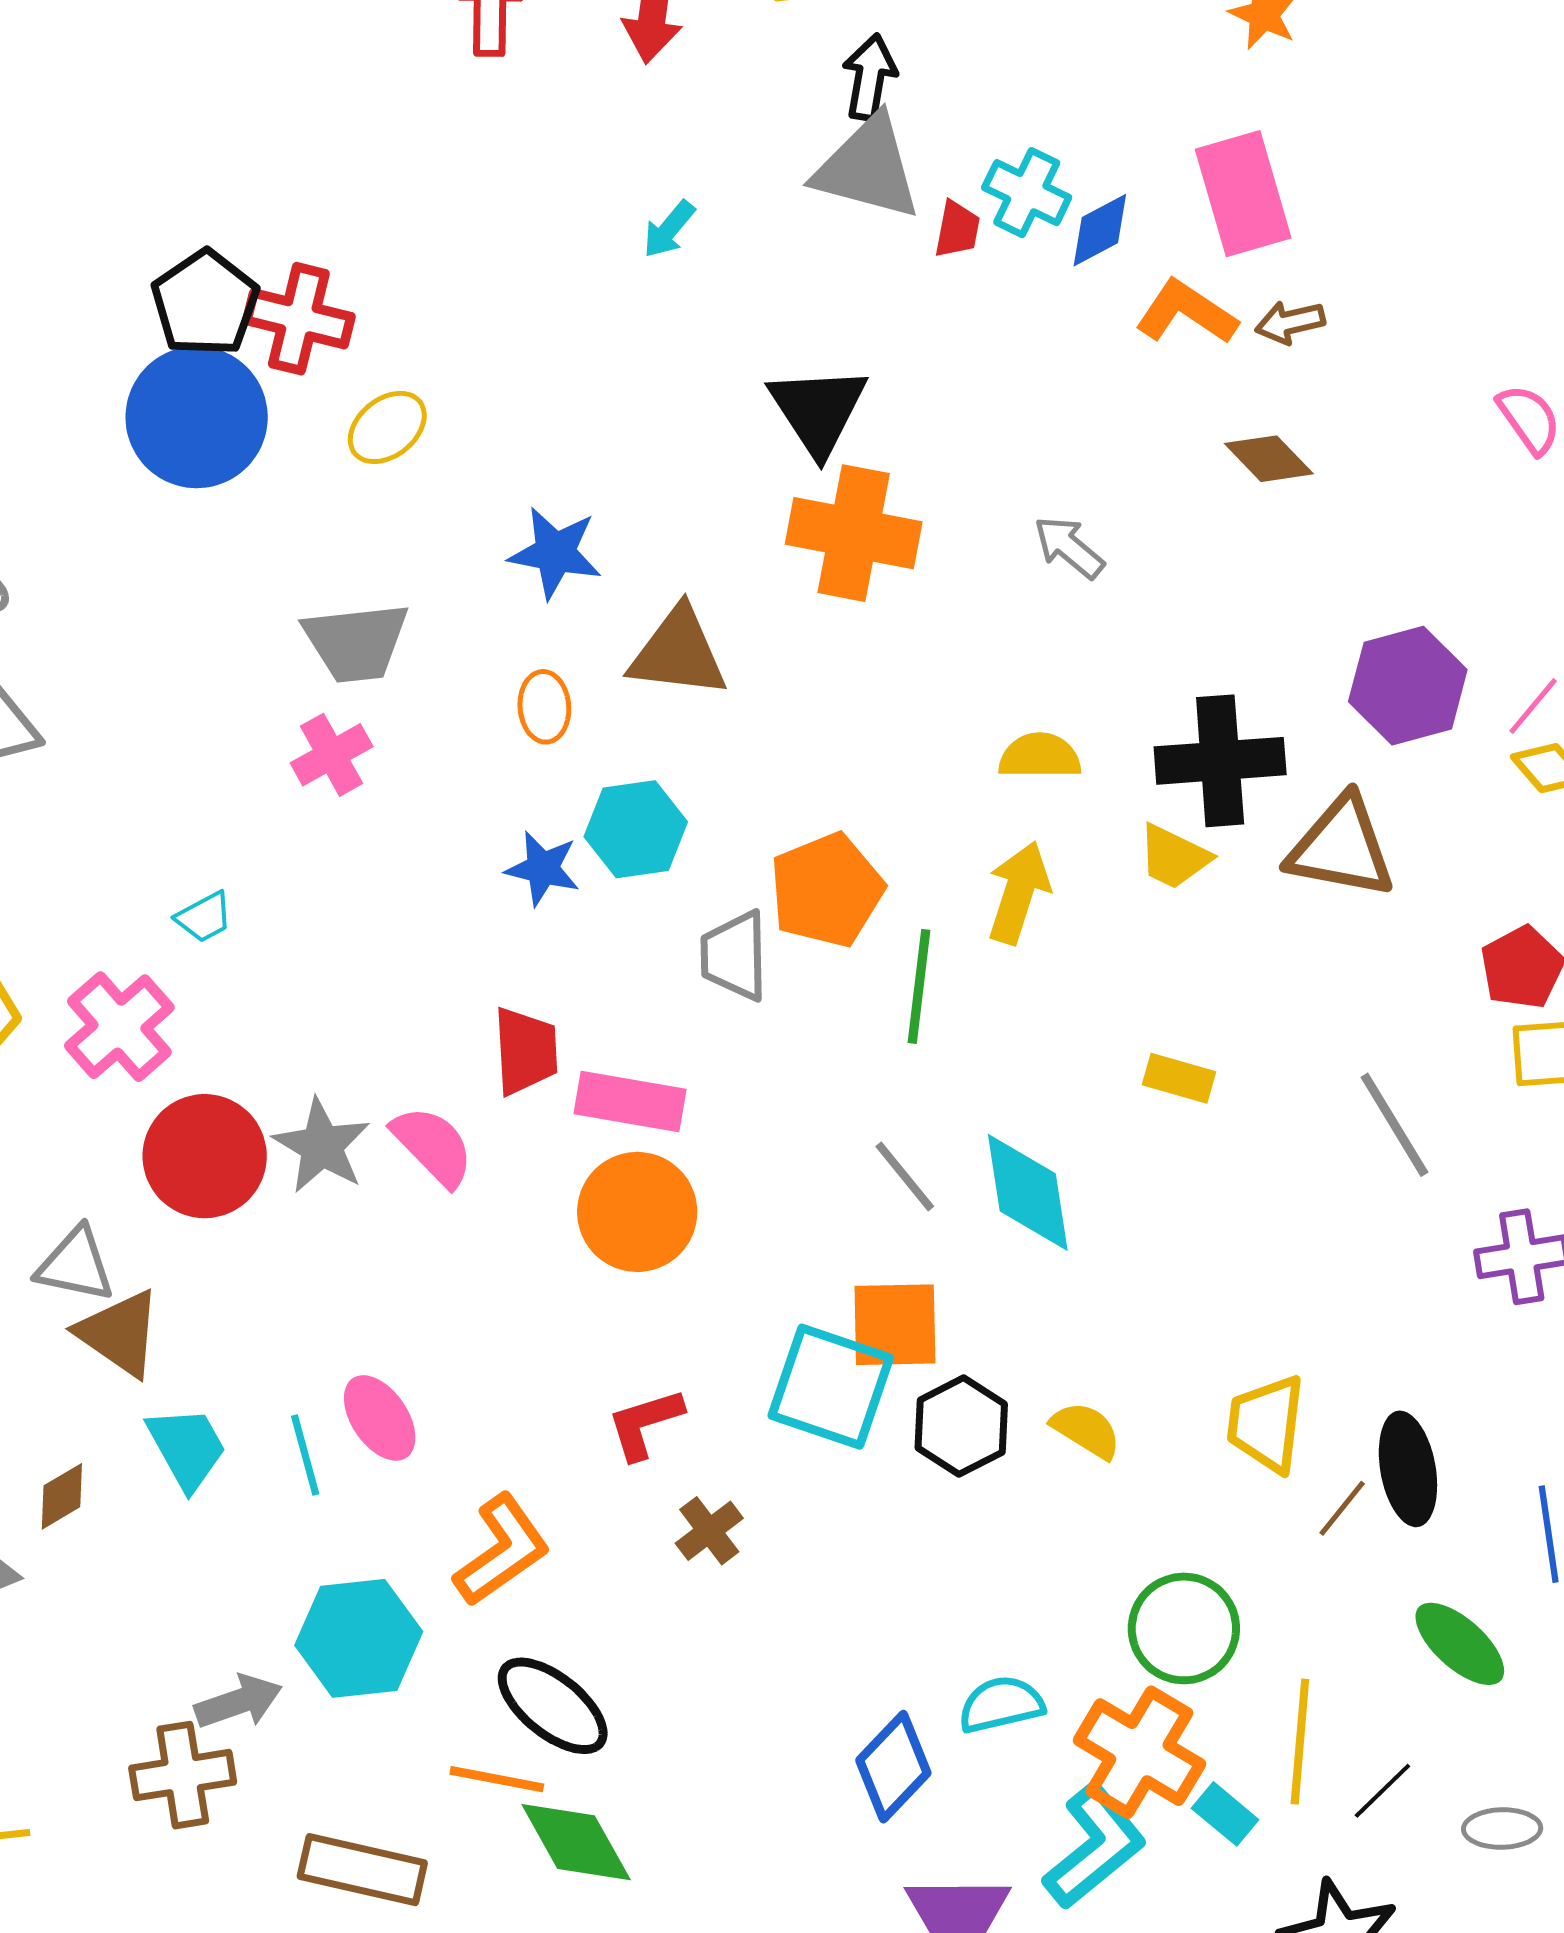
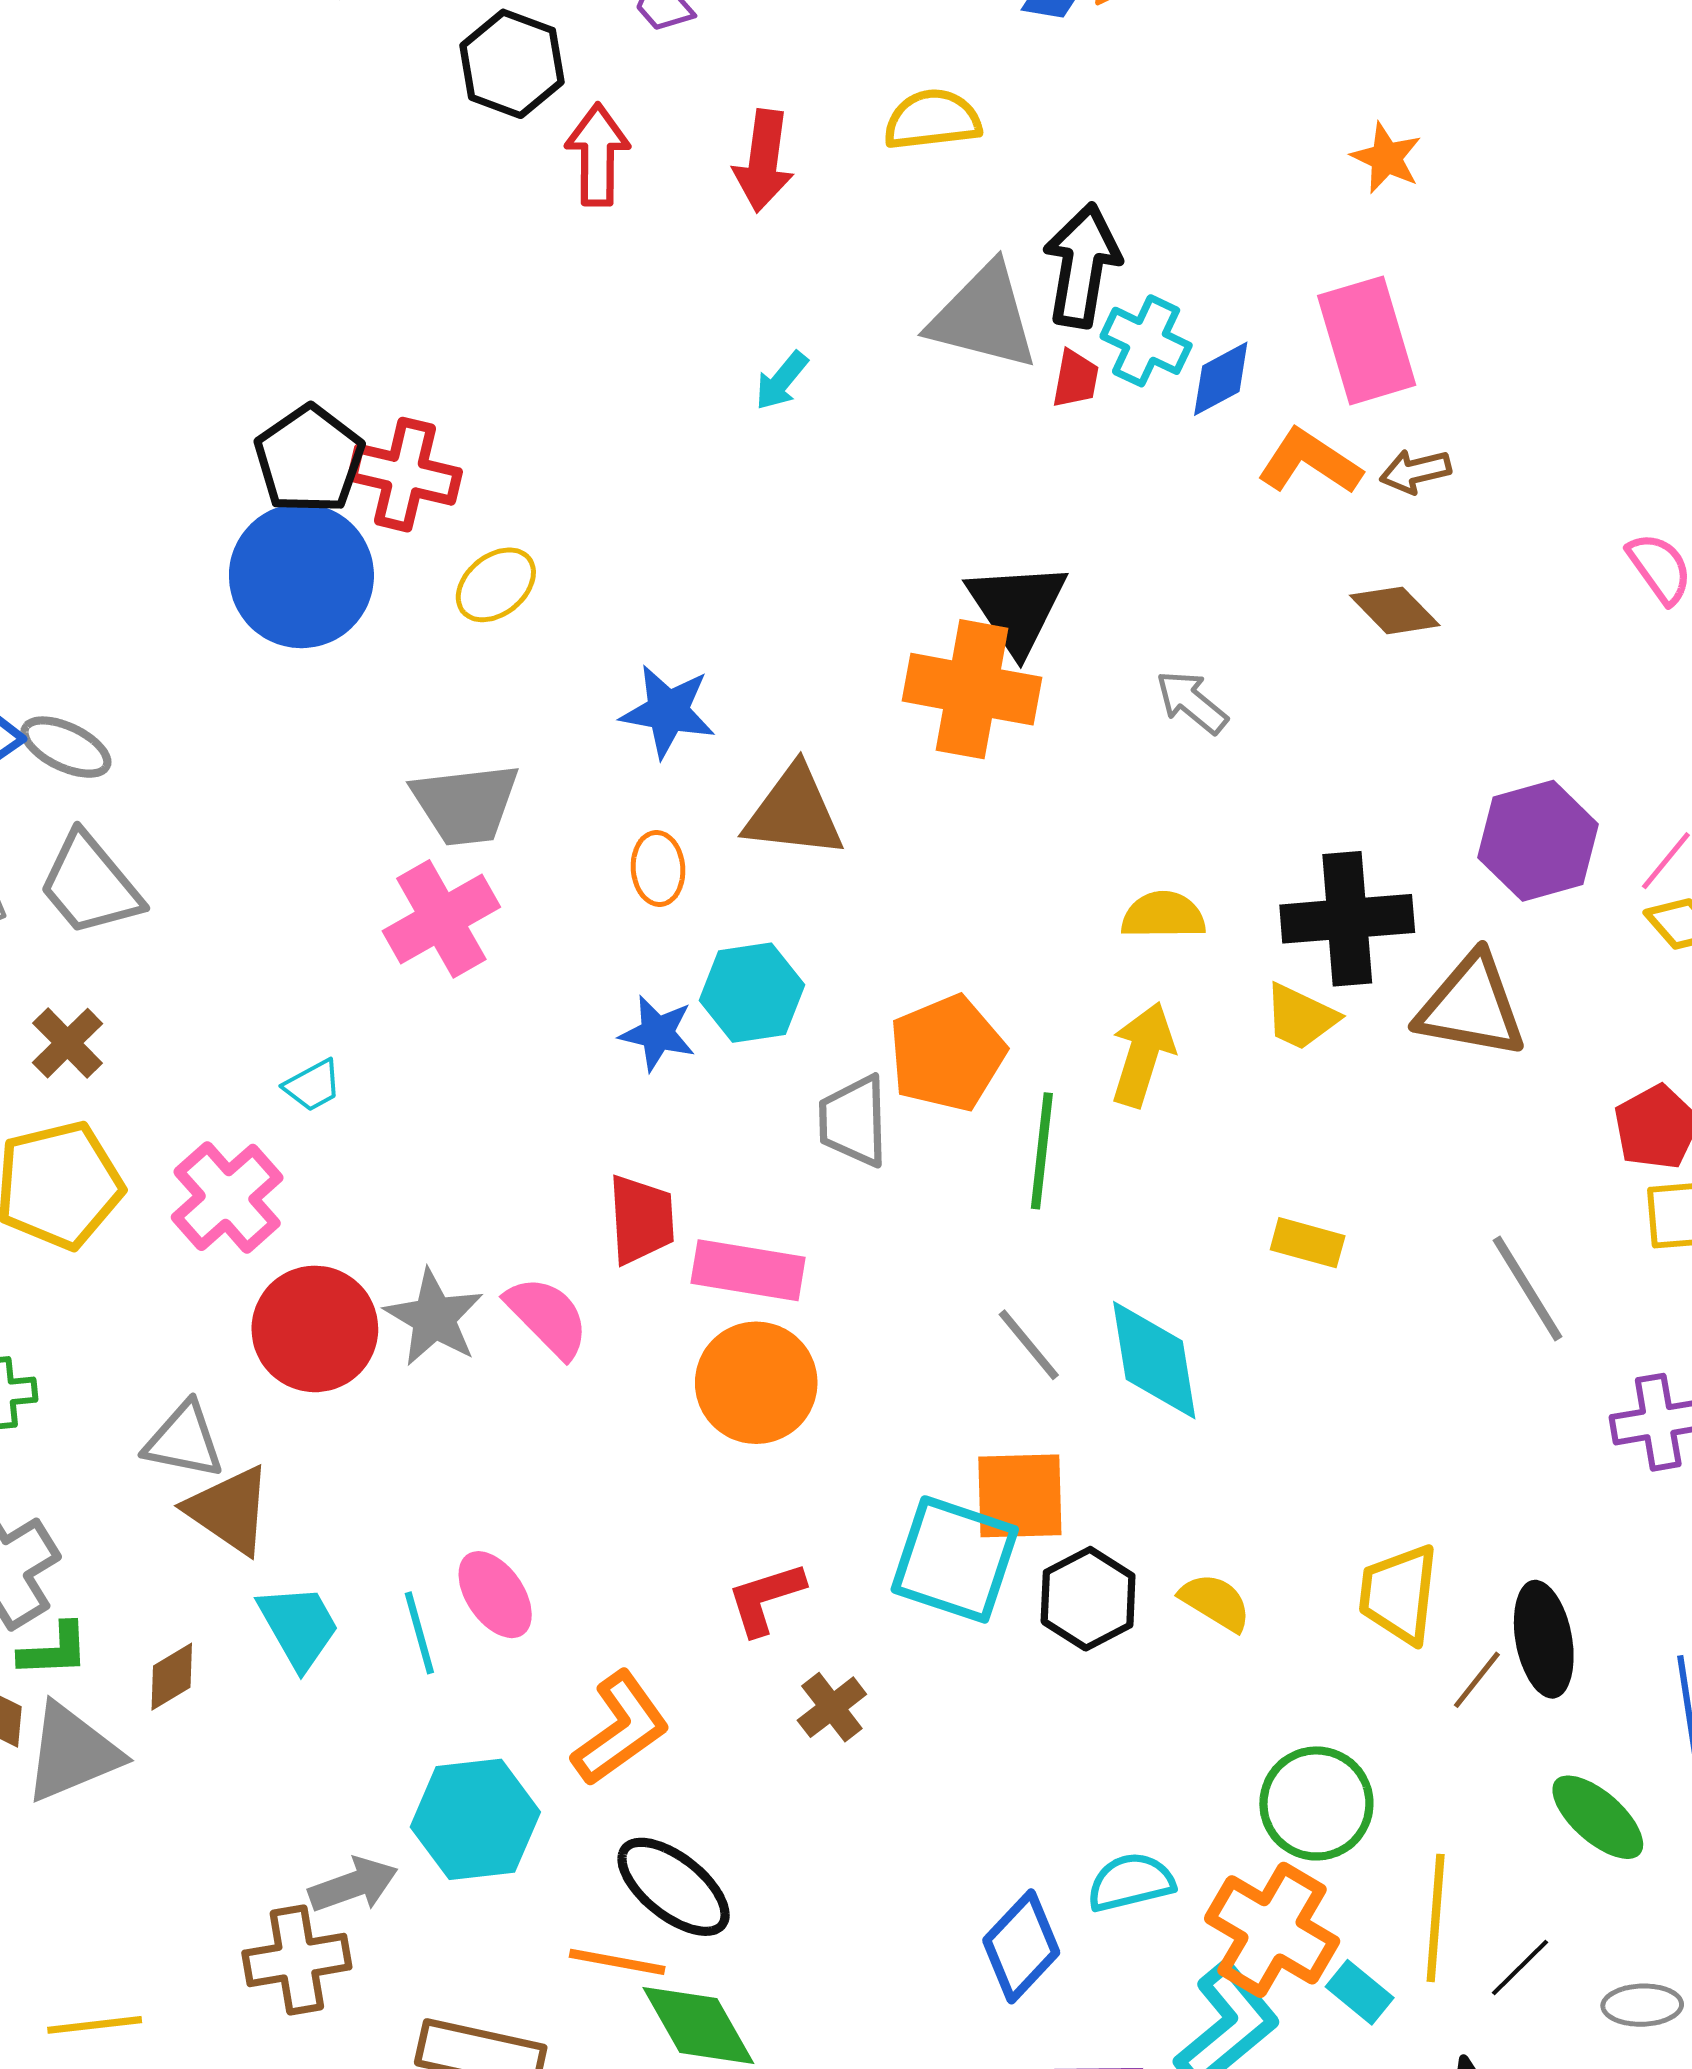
black arrow: (870, 77) -> (1082, 265), moved, size x1.4
black triangle: (818, 410) -> (1017, 607), moved
pink cross: (332, 755) -> (441, 919), size x1.4

